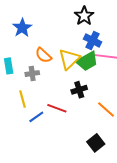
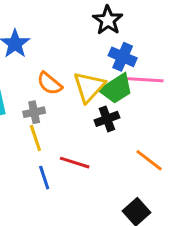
black cross: (79, 90) -> (107, 119), moved
yellow line: (22, 99) -> (35, 138), moved
blue line: (36, 117) -> (44, 178), turned -70

